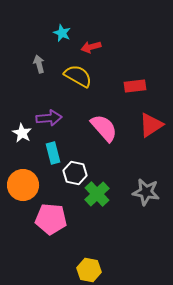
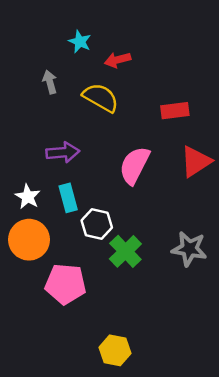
pink semicircle: (104, 128) -> (135, 165), turned -112
white star: (22, 133) -> (28, 197), moved

